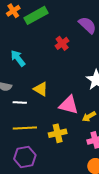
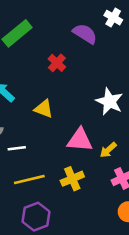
yellow triangle: (41, 89) -> (44, 109), moved

